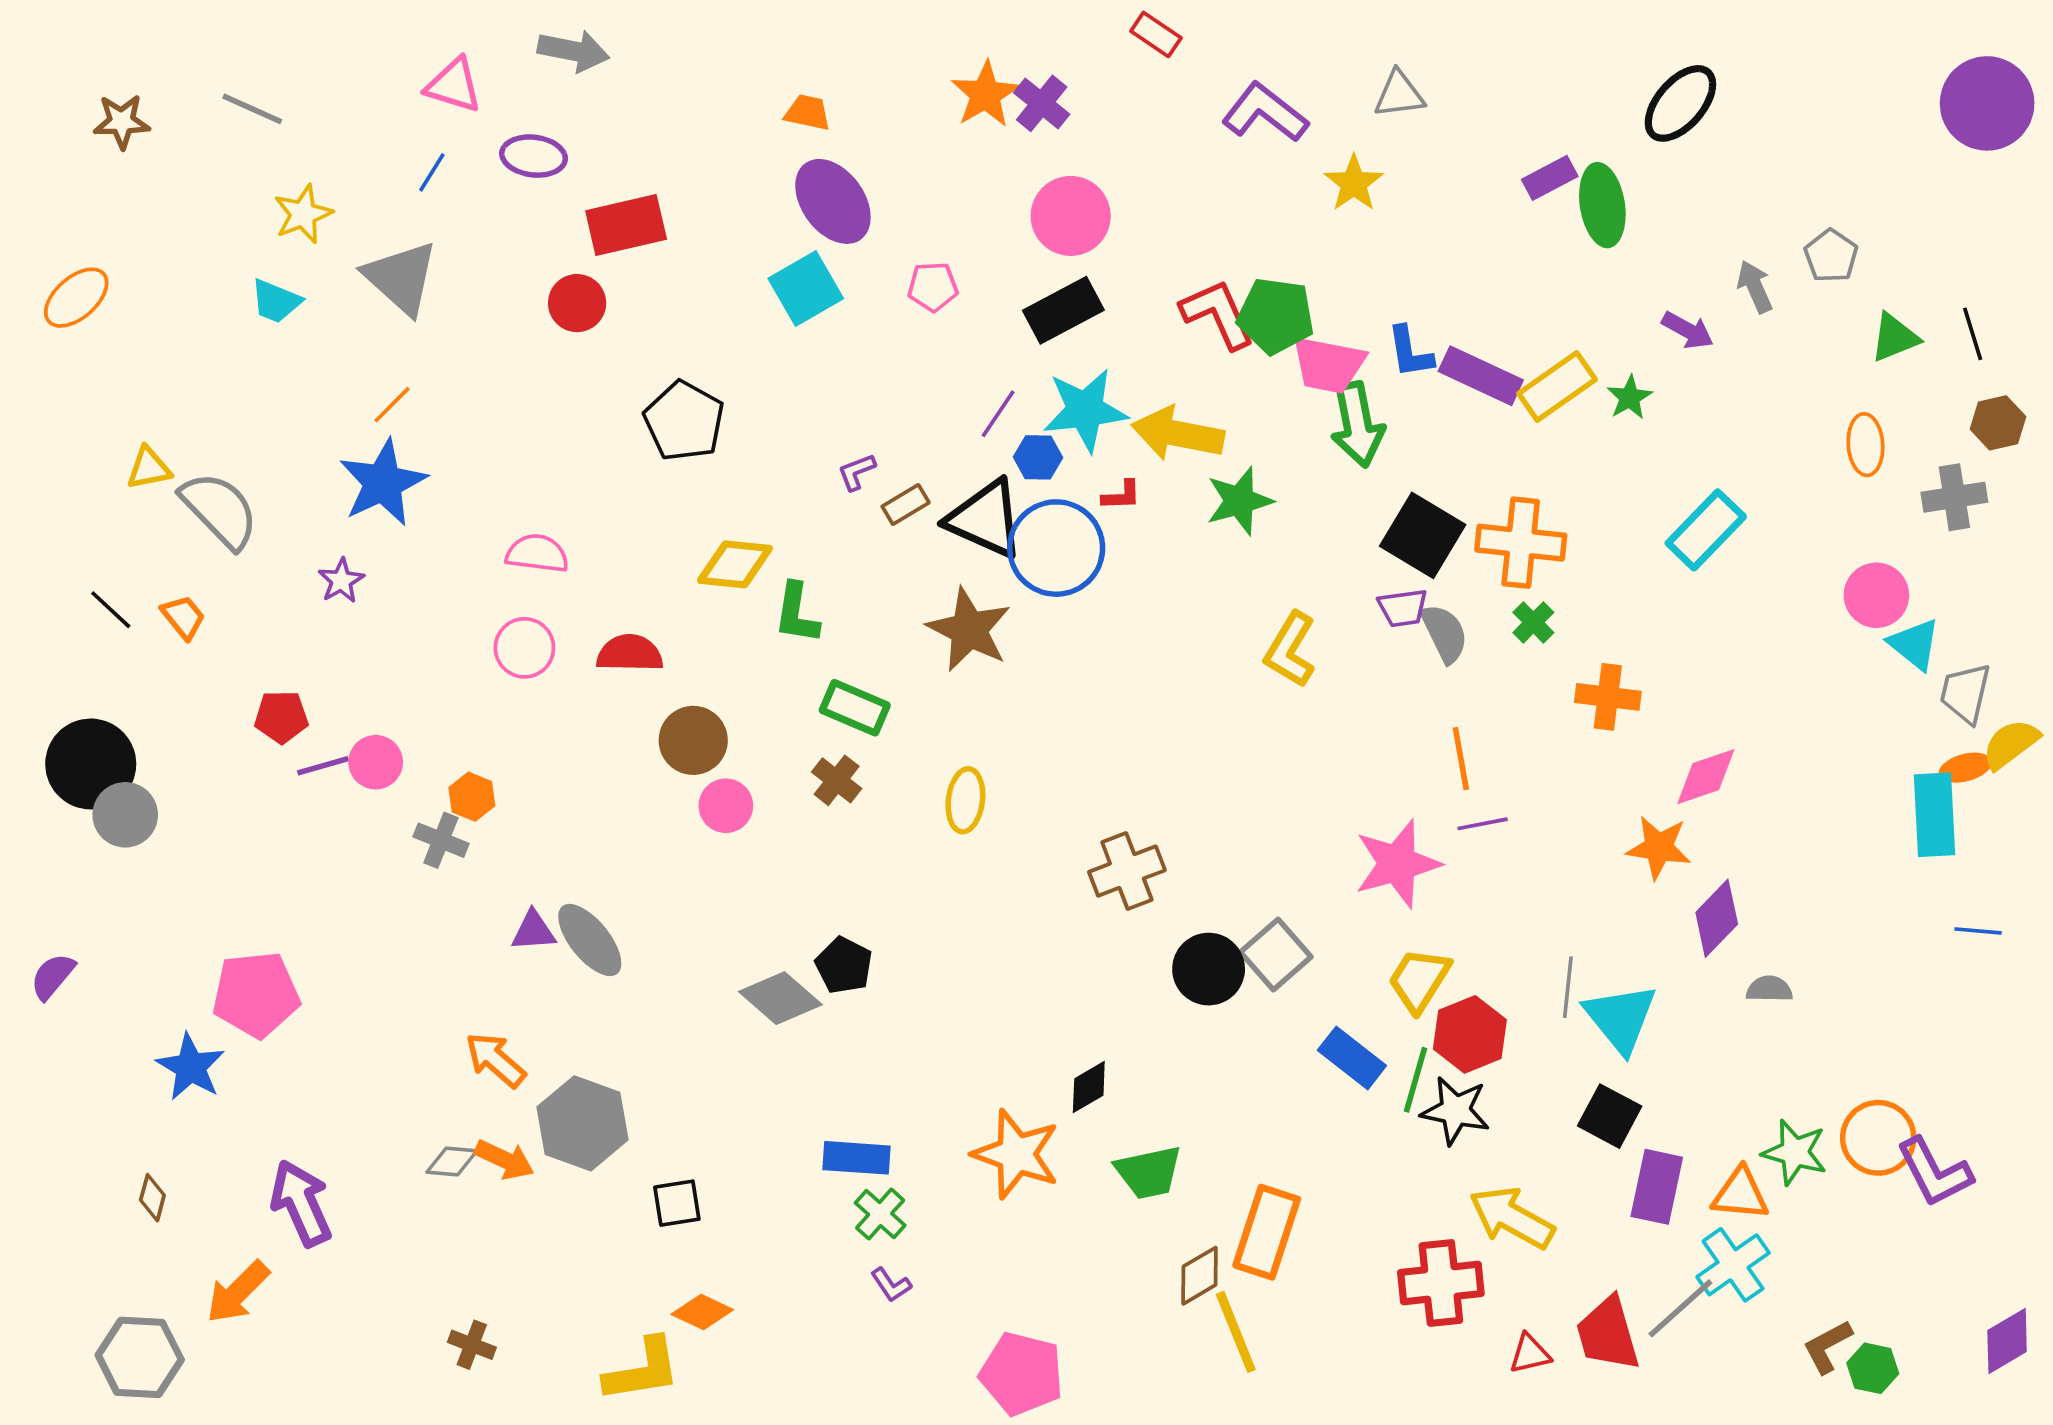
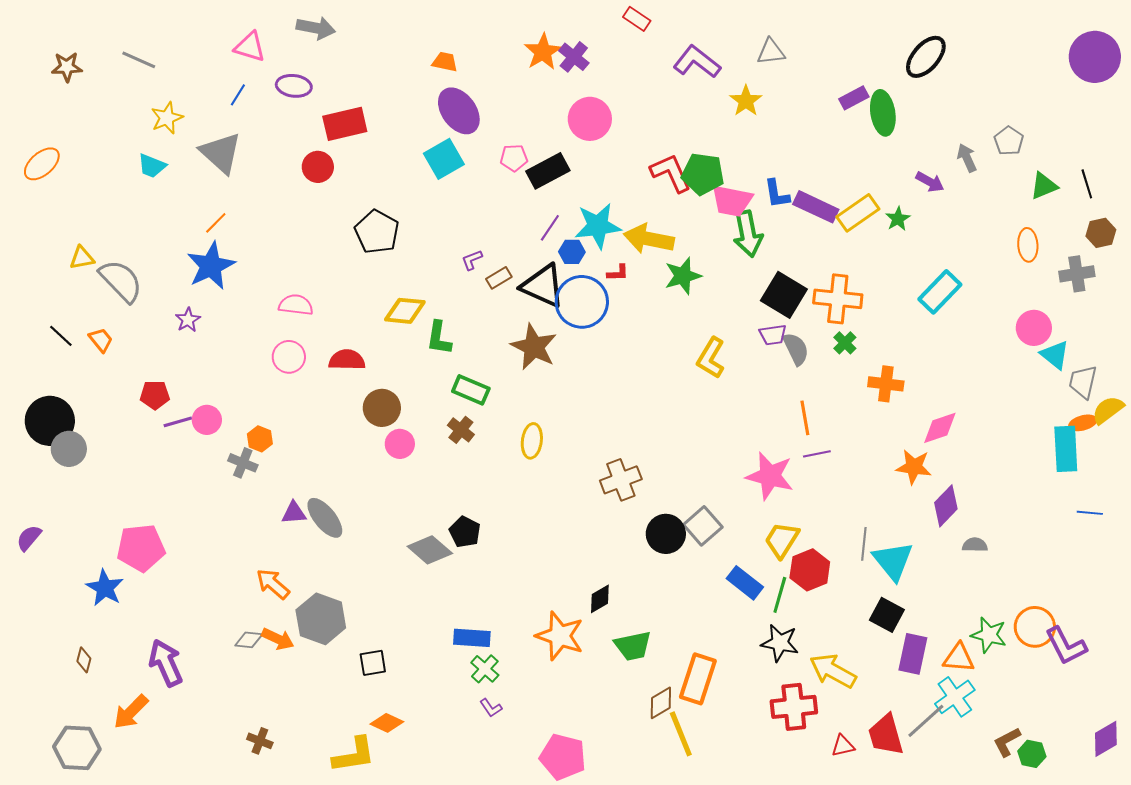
black rectangle: (1063, 310) -> (548, 171), moved
pink star: (1397, 864) -> (770, 476), turned 30
black star: (1455, 1111) -> (780, 643), moved

